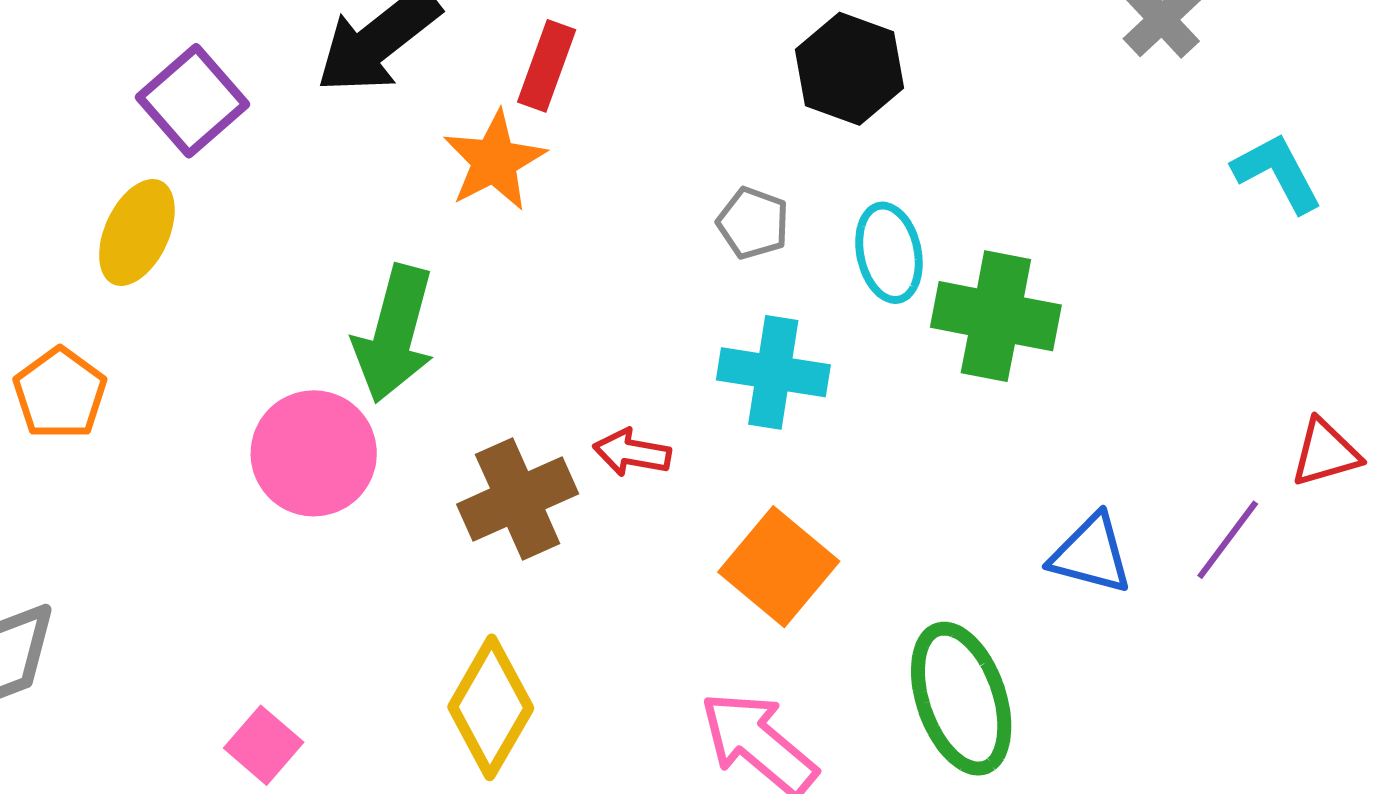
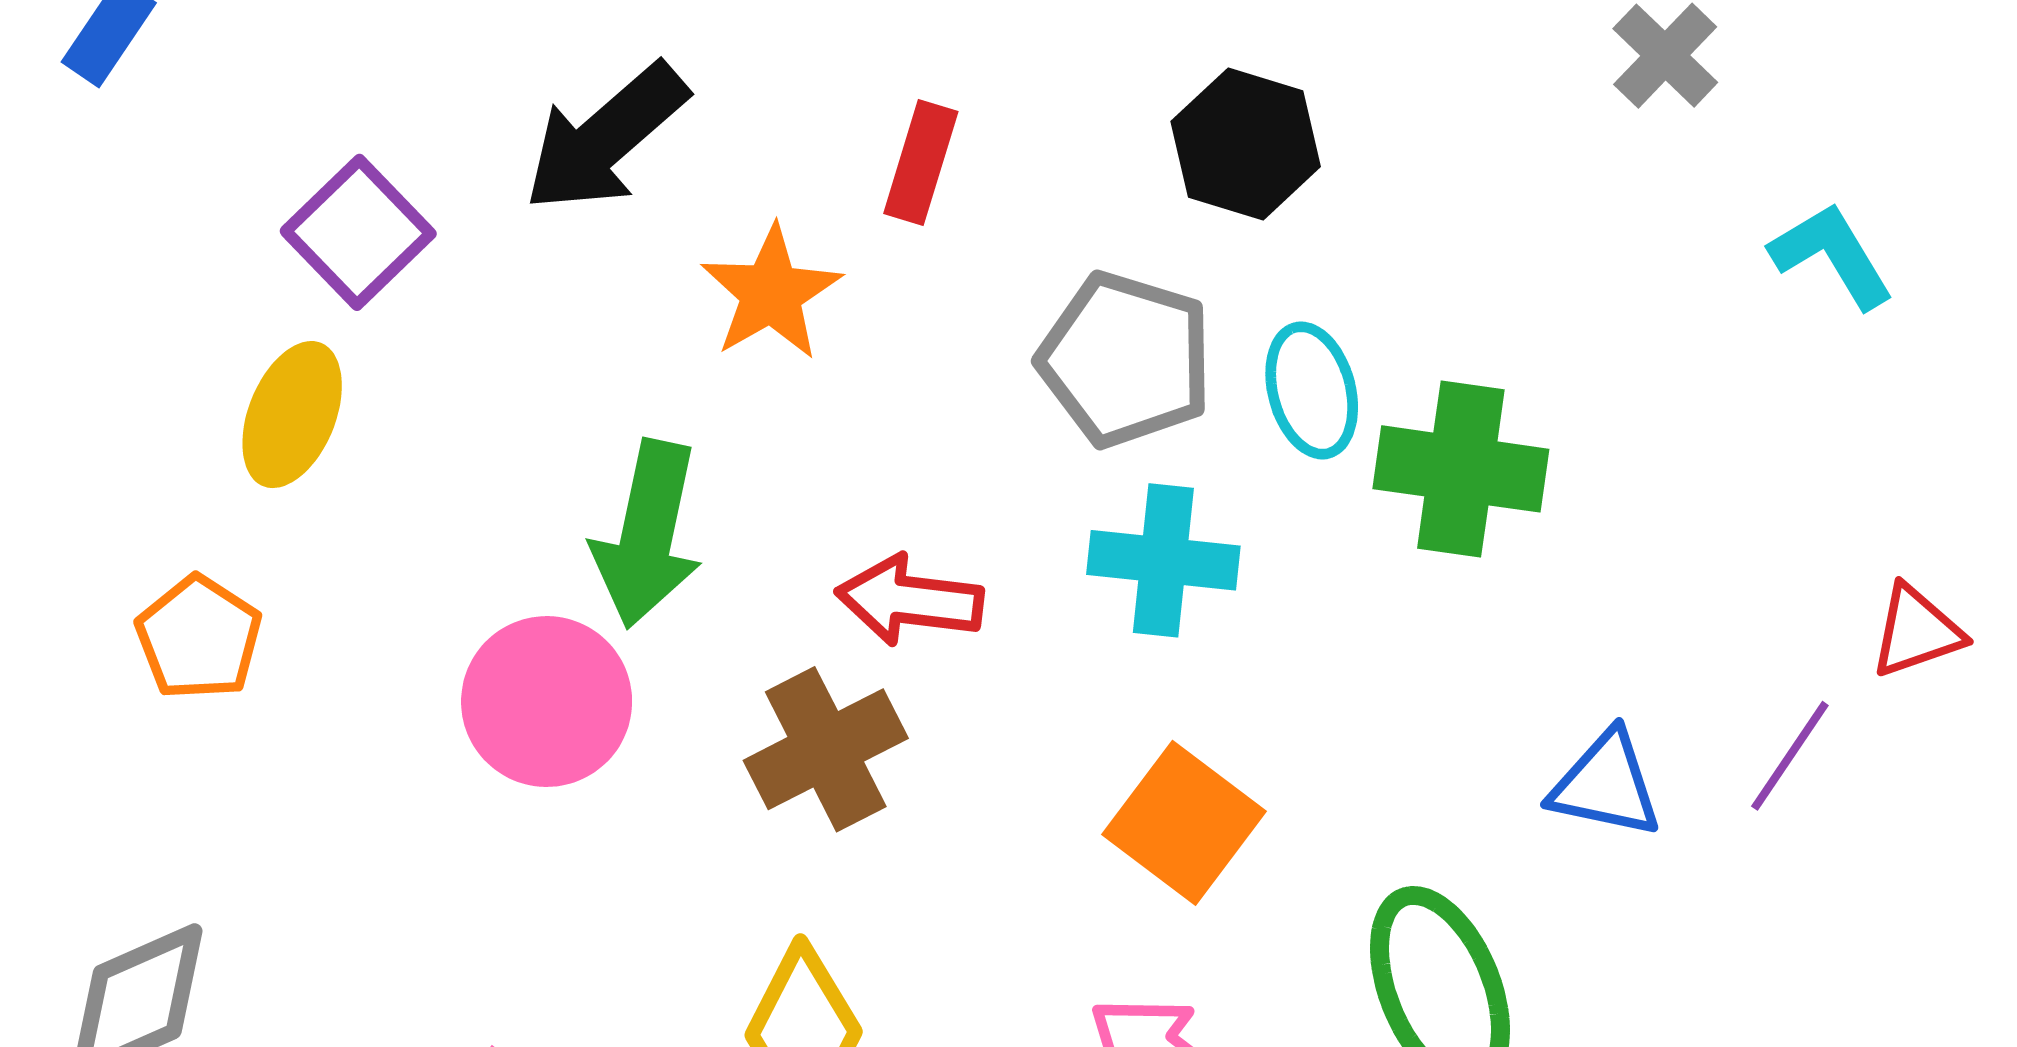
red rectangle: (547, 66) -> (921, 162), moved
gray pentagon: (753, 223) -> (1126, 360), size x1.8
red arrow: (632, 453) -> (910, 600), moved, size x1.4

